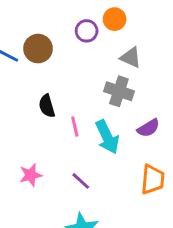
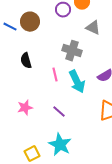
gray cross: (119, 91) -> (72, 51), moved
black semicircle: (47, 106) -> (26, 61), moved

